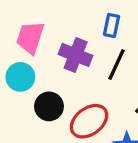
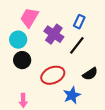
black circle: (49, 106) -> (22, 60), moved

